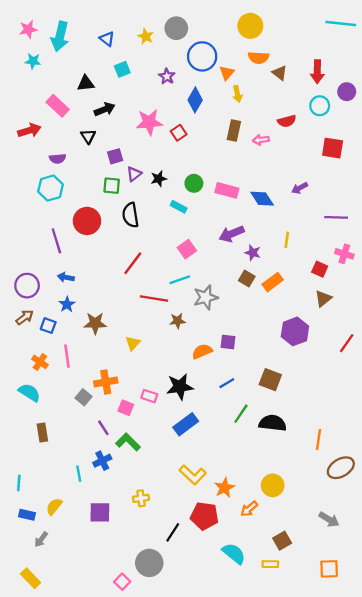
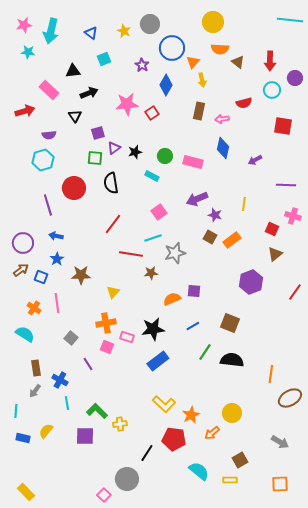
blue diamond: (262, 199) -> (223, 148), moved, turned 45
orange cross: (106, 382) -> (106, 323), moved
green L-shape: (128, 442) -> (97, 411), moved
blue cross: (102, 461) -> (60, 380), moved, turned -35
gray arrow: (41, 539) -> (35, 391), moved

